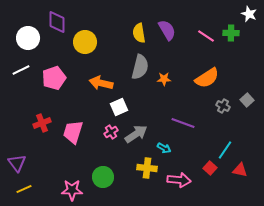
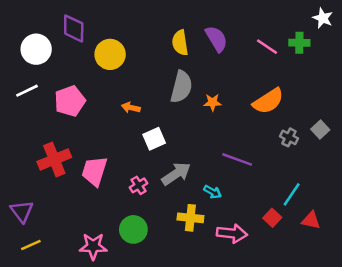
orange arrow: (101, 83) -> (131, 108), size x0.6
red cross: (42, 123) -> (54, 159), size x1.4
pink cross: (111, 132) -> (139, 185), moved

